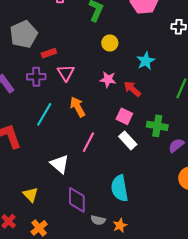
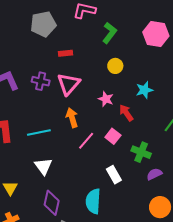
gray pentagon: (24, 34) -> (43, 24), moved
red rectangle: (49, 53) -> (66, 53), moved
pink triangle: (66, 73) -> (69, 84), size x1.4
cyan line: (44, 114) -> (39, 132), moved, turned 35
white rectangle: (128, 140) -> (114, 175), moved
pink line: (88, 142) -> (86, 141), moved

